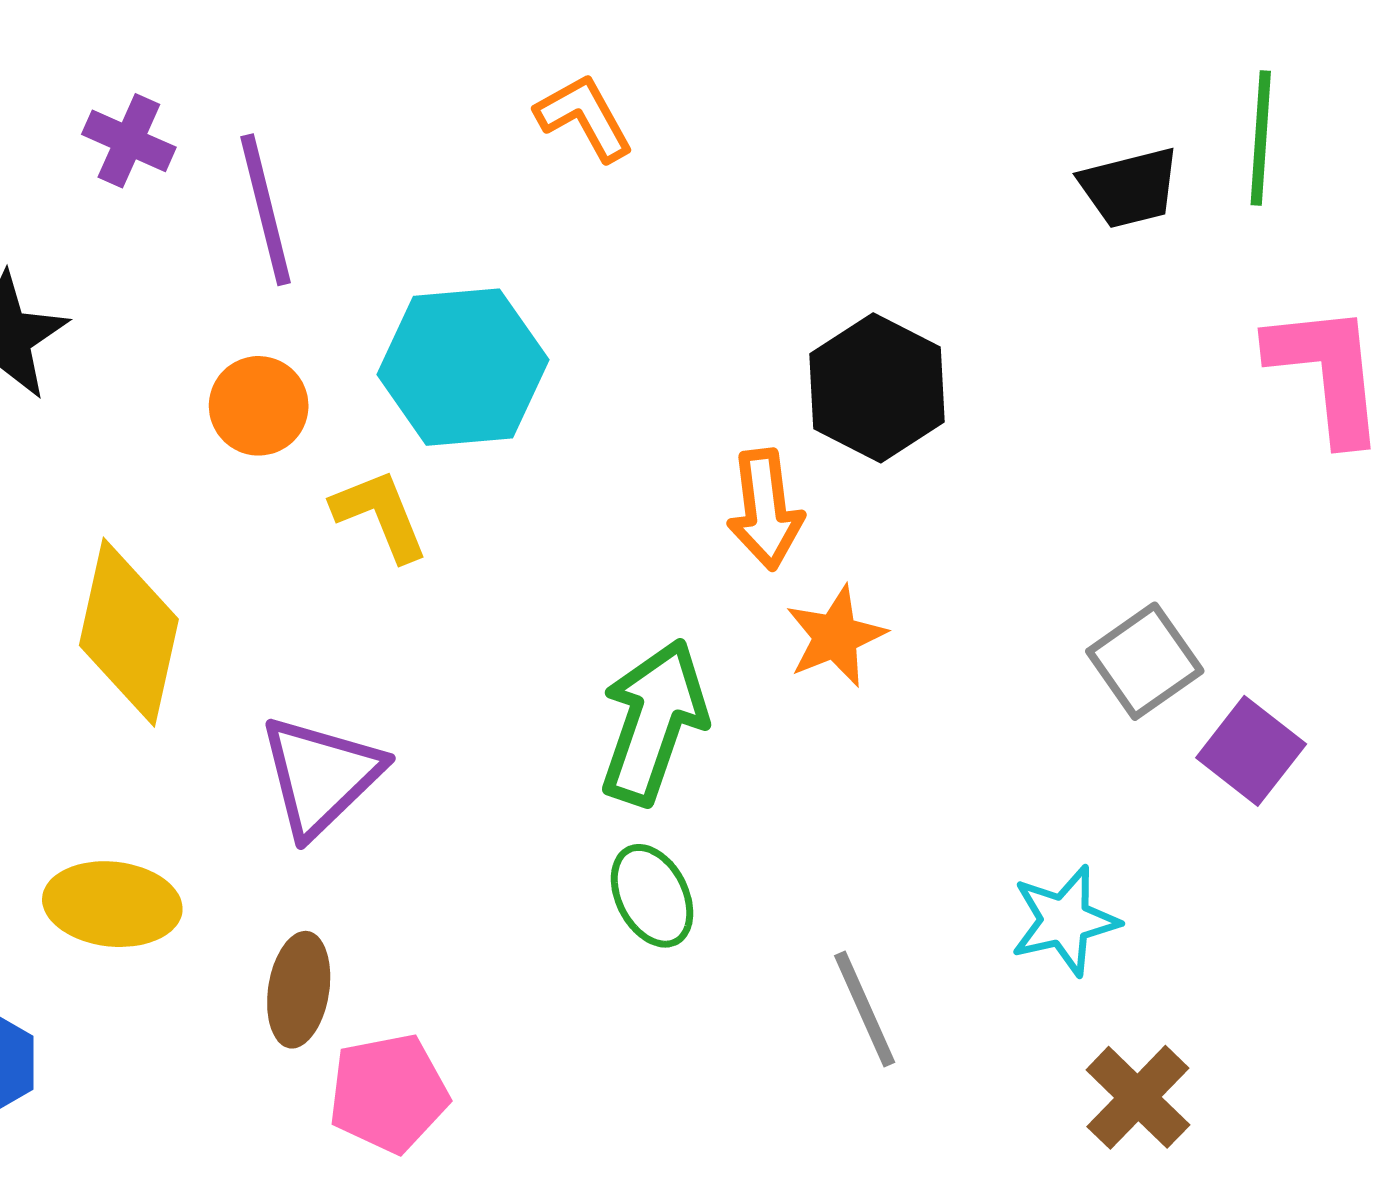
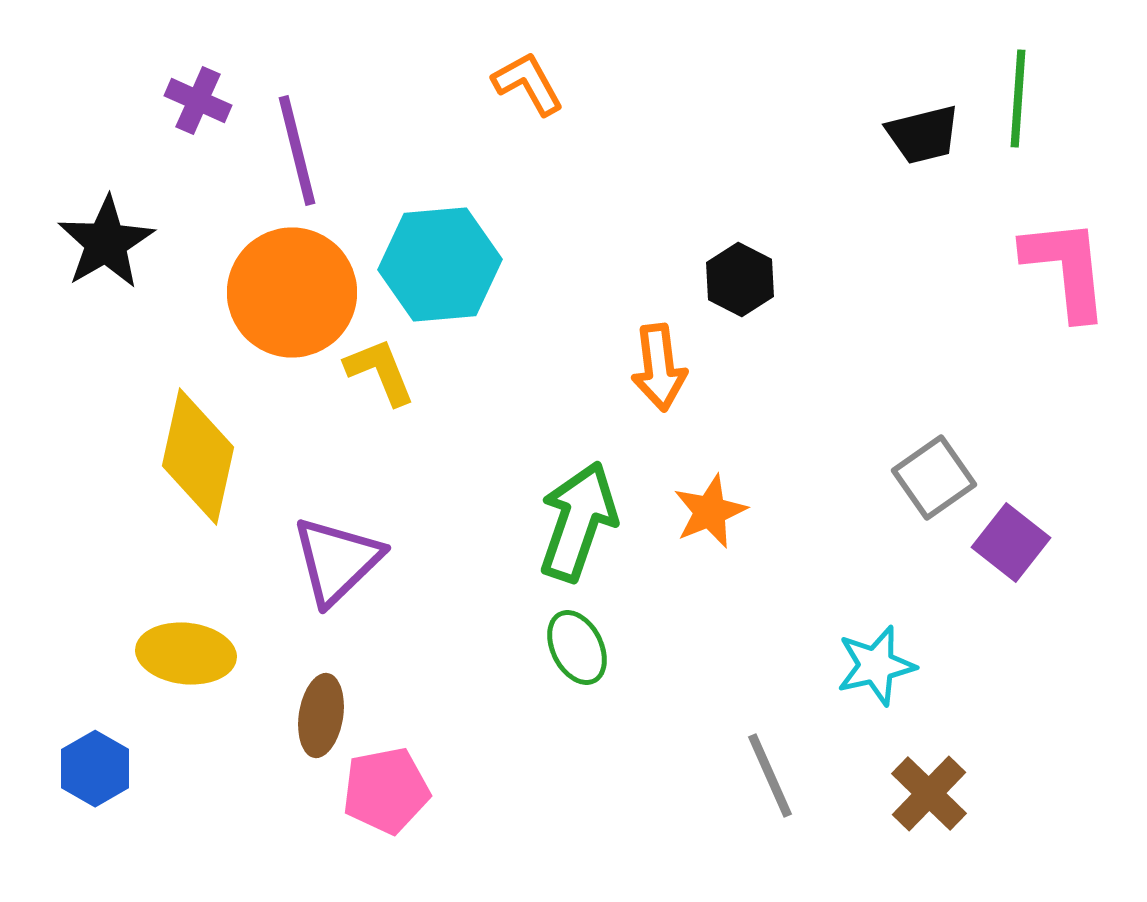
black hexagon: (877, 388) -> (740, 280), size x0.7
orange circle: (259, 406) -> (292, 292), size x1.8
orange star: (836, 636) -> (710, 512), moved
gray line: (865, 1009) -> (770, 776), moved

